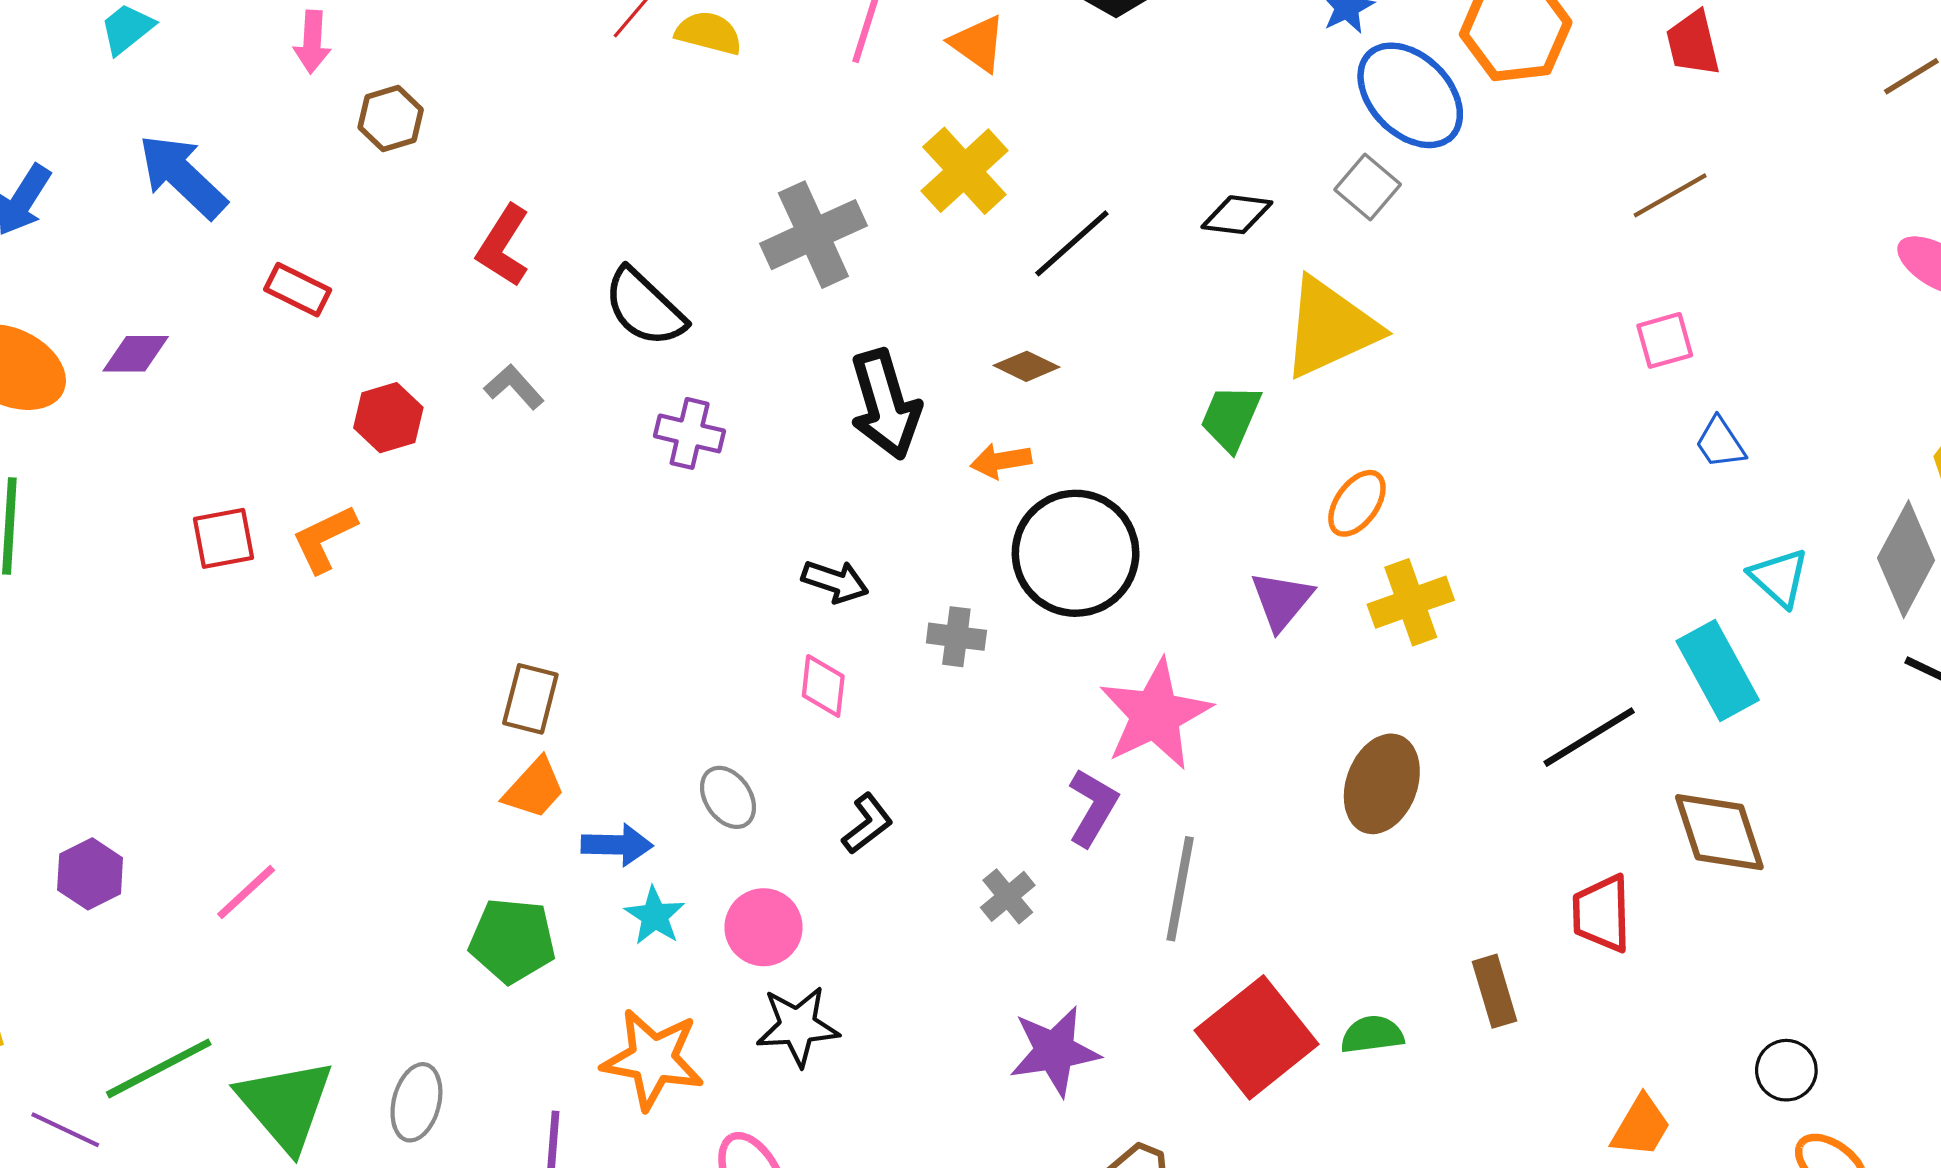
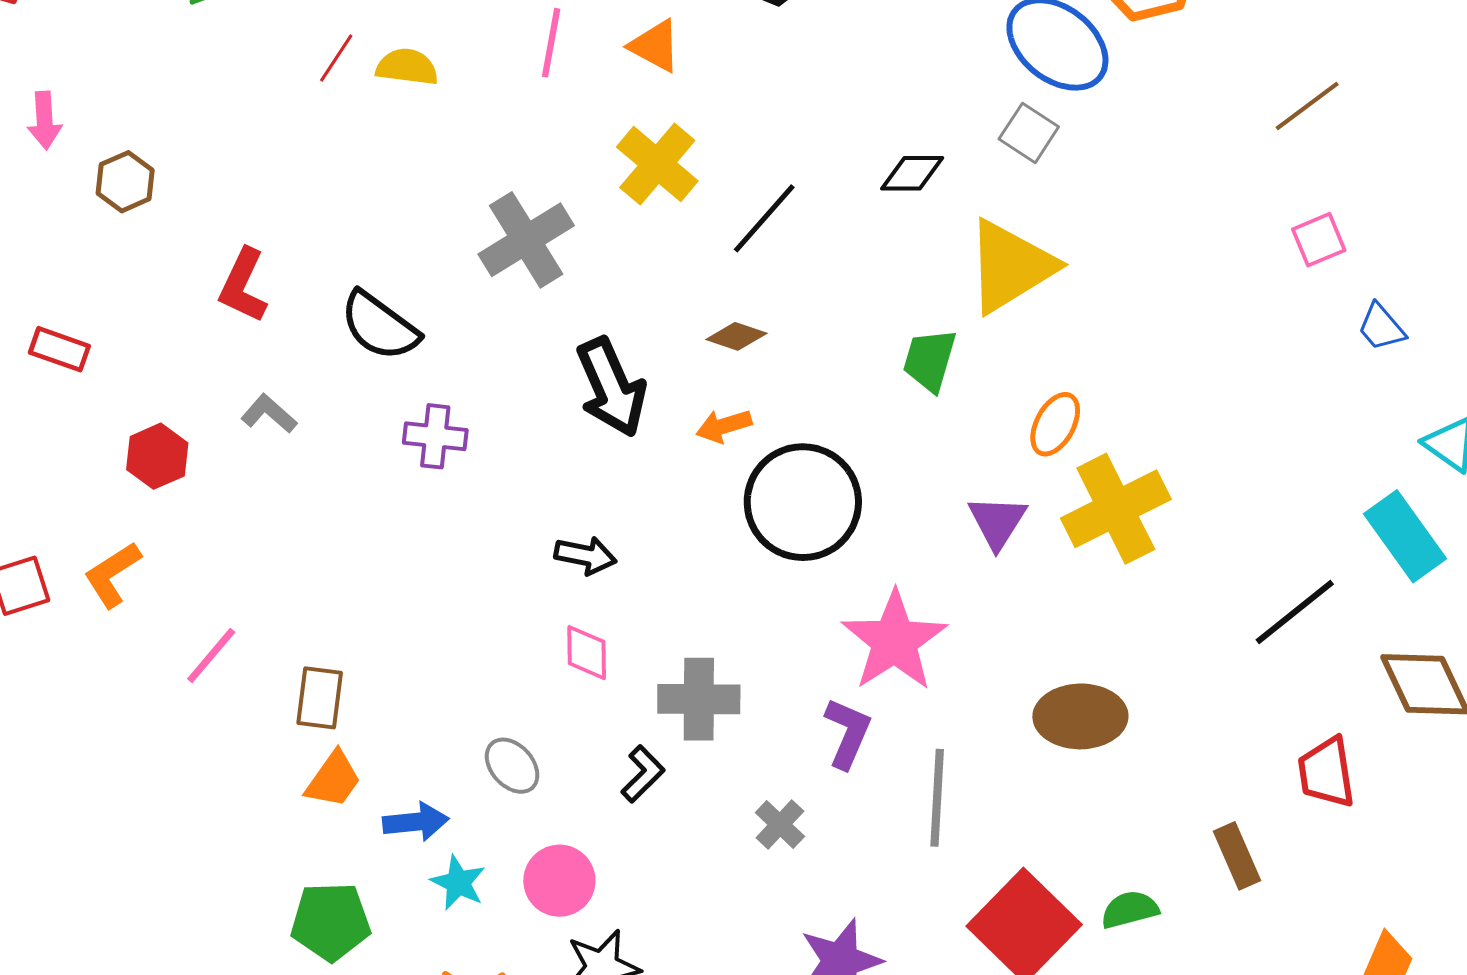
yellow cross: (1411, 602) -> (1116, 509), size x1.4
gray cross: (956, 637) -> (699, 699), moved, size x1.5
brown ellipse: (1382, 784) -> (1080, 716), moved, turned 76
pink line: (246, 892) -> (211, 656), moved

